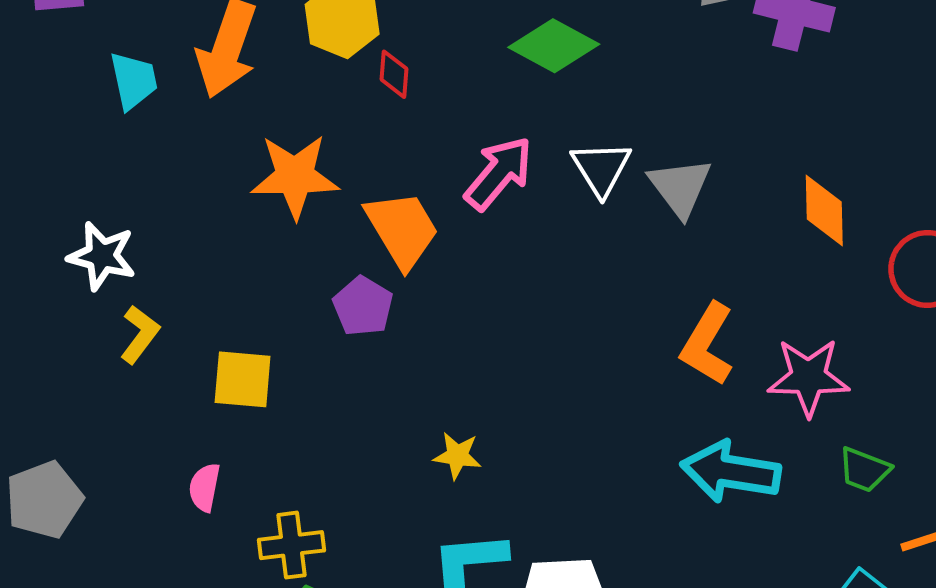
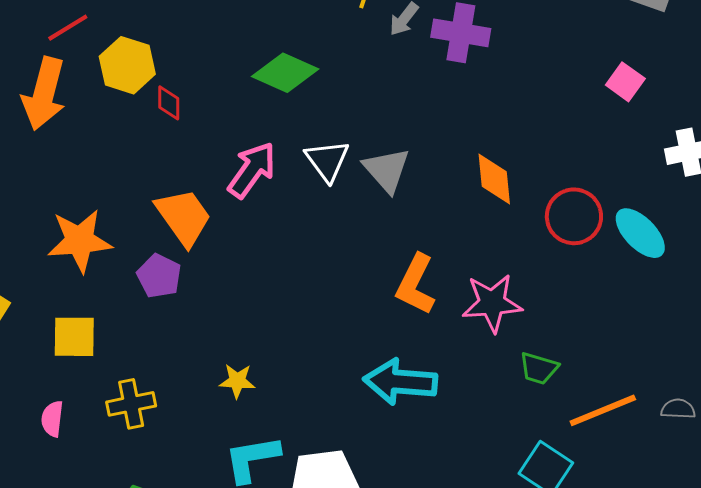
orange star: (295, 176) -> (80, 241), moved
cyan arrow: (731, 472) -> (400, 382), moved
yellow cross: (292, 545) -> (131, 404), moved

